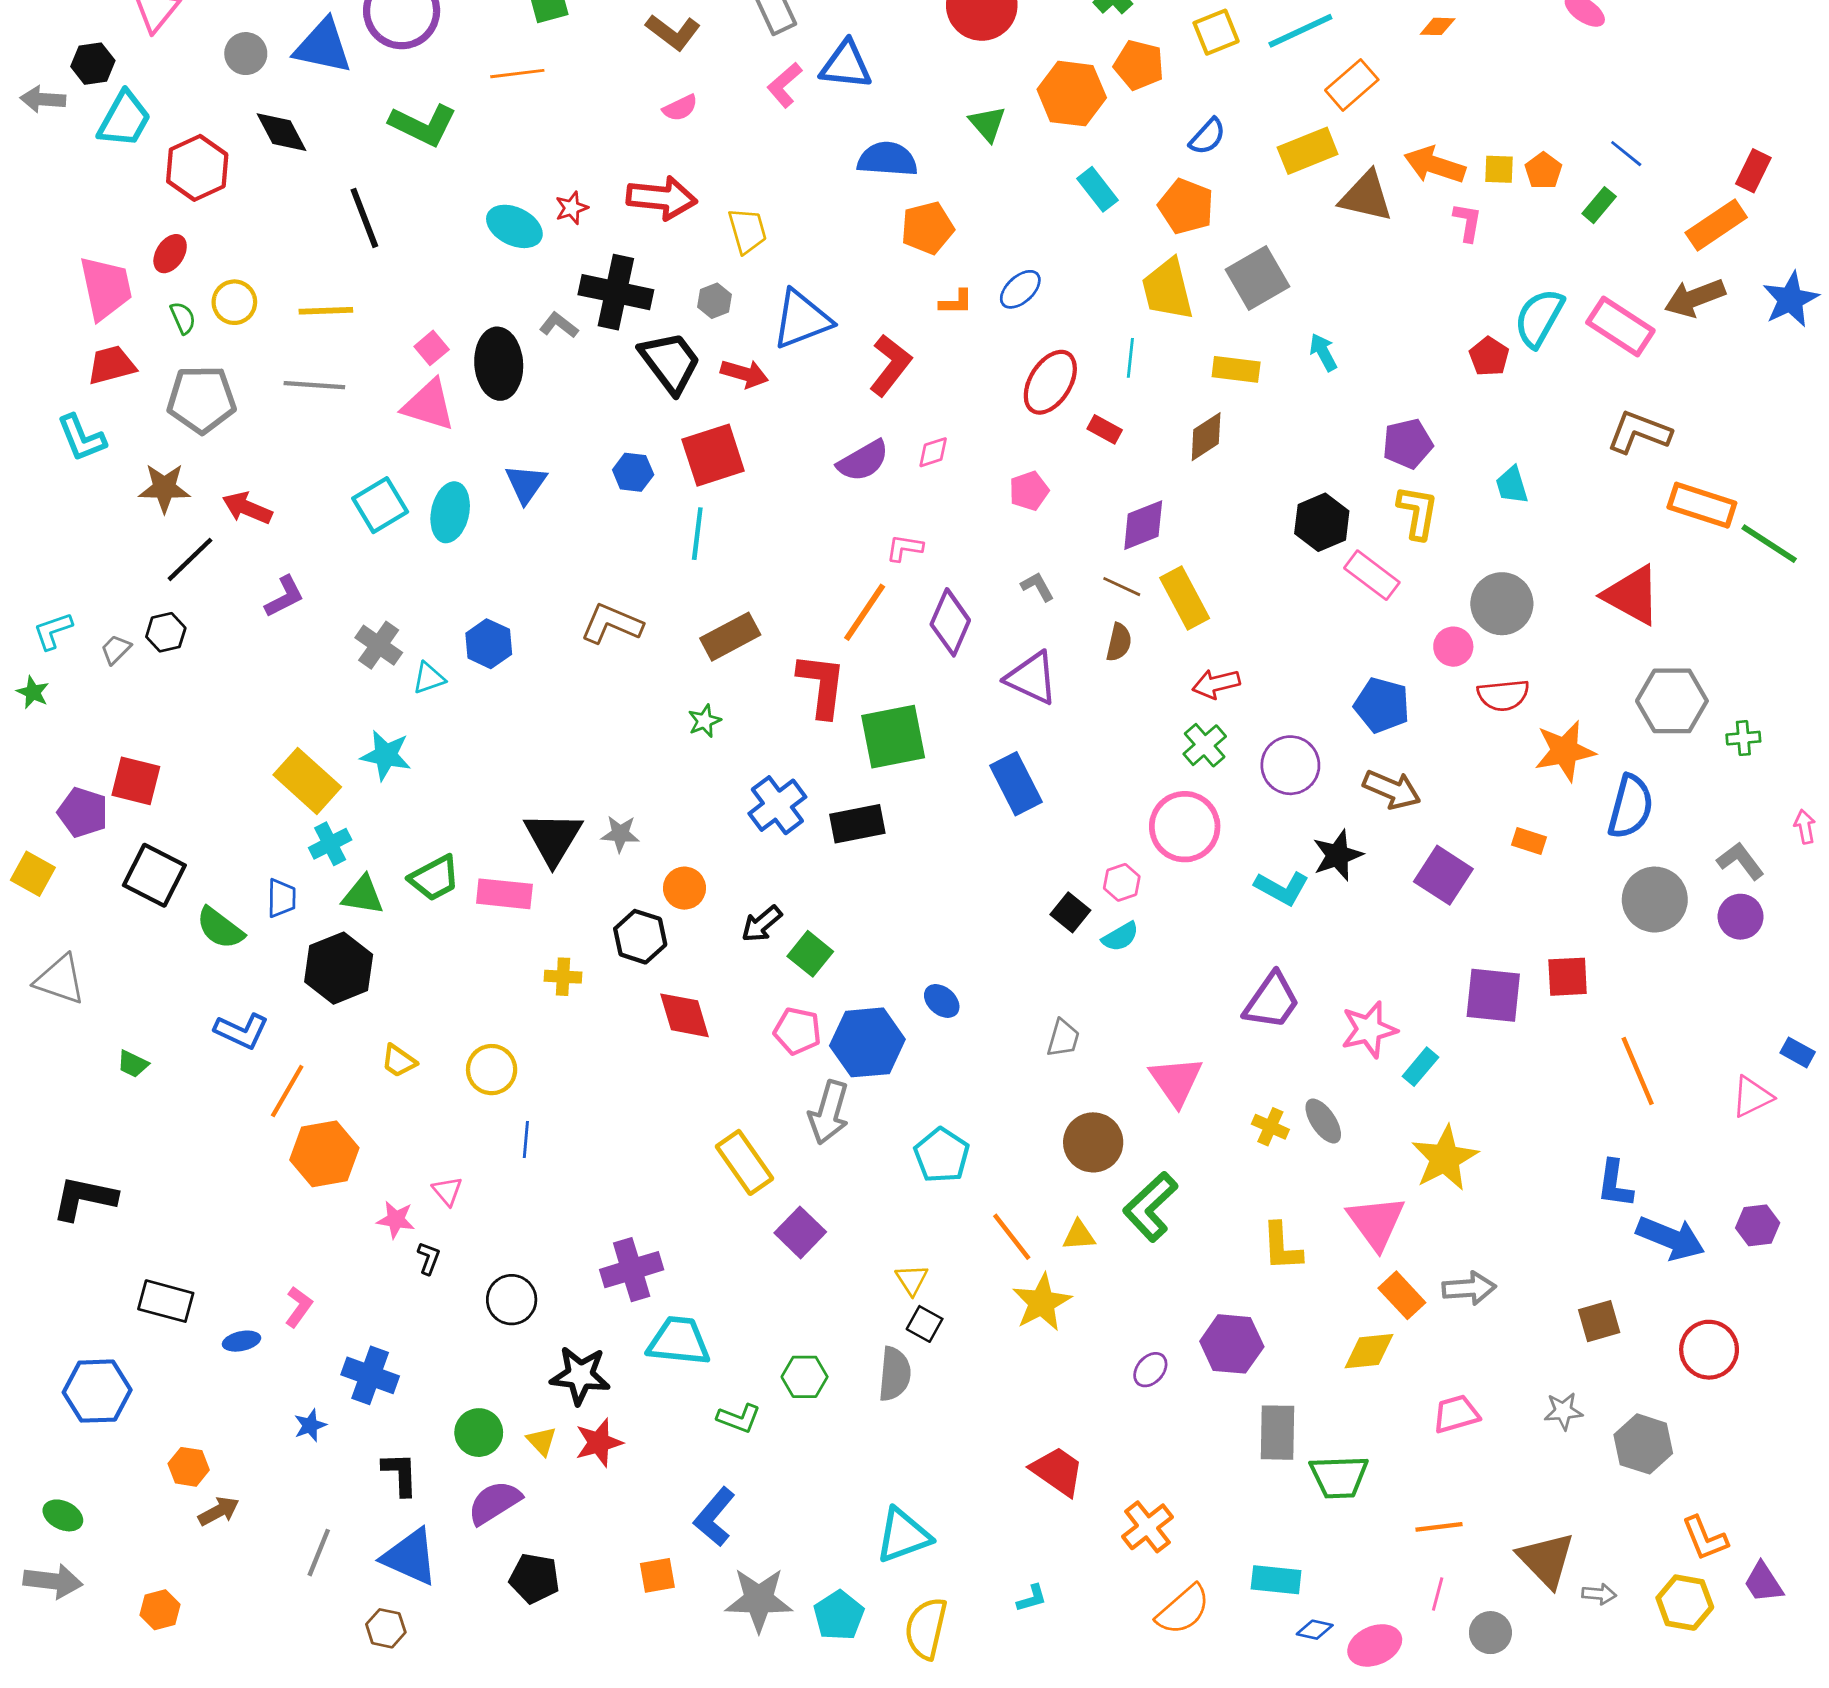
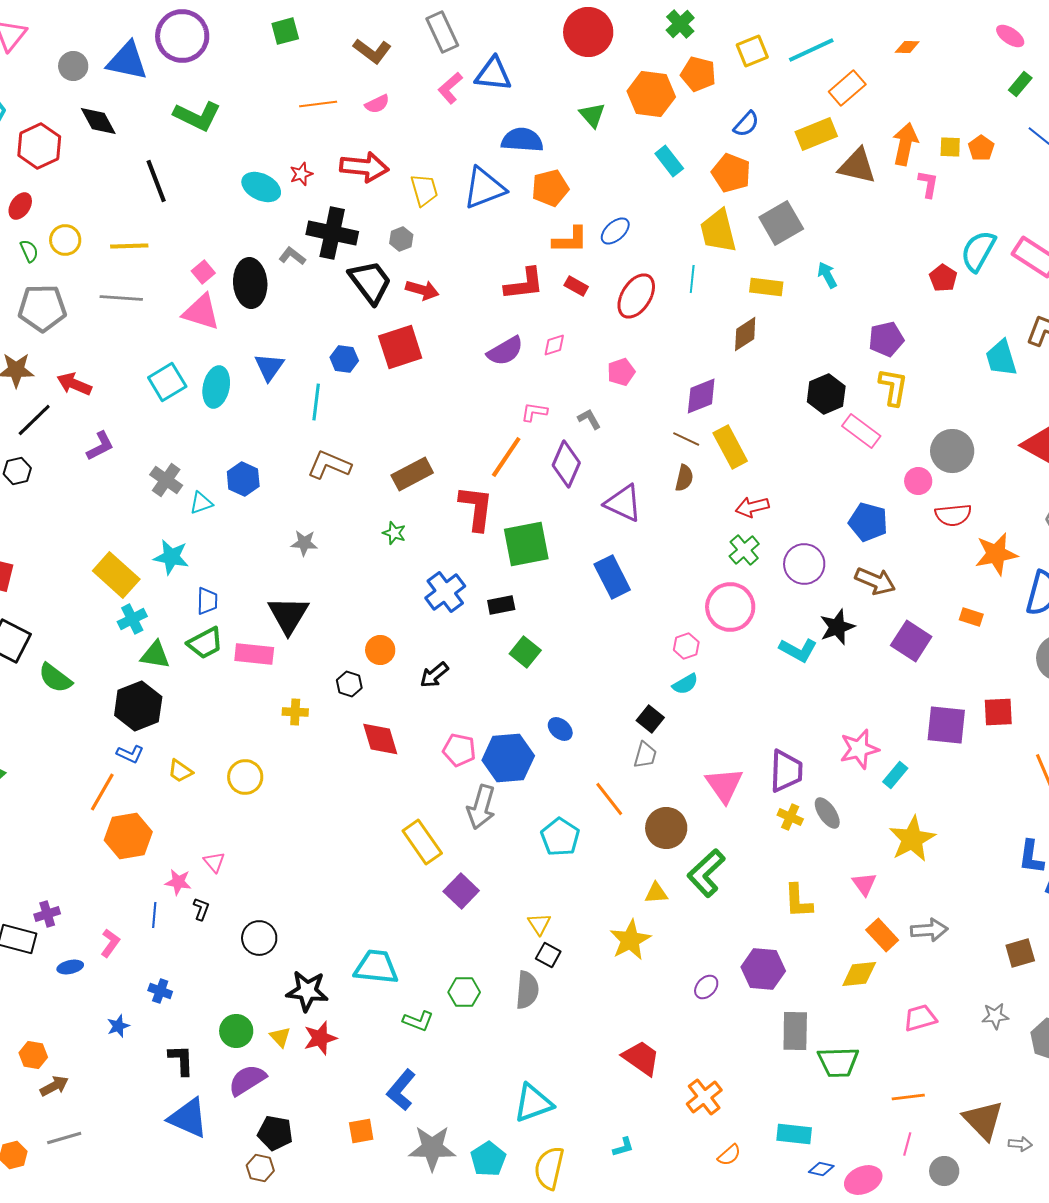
orange line: (517, 74) -> (318, 104), moved
orange arrow: (1435, 165) -> (905, 144), turned 84
green rectangle: (1599, 205) -> (1020, 84), moved
orange L-shape: (956, 302) -> (570, 240), size x1.5
blue triangle: (802, 319) -> (484, 188), moved
red L-shape: (890, 365) -> (524, 284), turned 45
red rectangle: (1105, 429) -> (576, 286), moved
cyan trapezoid: (1512, 485) -> (1001, 358), moved, size x1.4
cyan line: (697, 534) -> (316, 402), moved
gray L-shape: (1037, 587) -> (589, 419), moved
green star: (704, 721) -> (394, 533), turned -30
black rectangle: (857, 824) -> (501, 605), size x0.7
gray star: (620, 834) -> (304, 543), moved
blue trapezoid: (282, 898) -> (207, 601), moved
black square: (1070, 912) -> (650, 719), moved
black hexagon: (640, 937) -> (349, 684), size x0.7
green square: (810, 954) -> (525, 652), moved
purple trapezoid: (1272, 1001) -> (786, 771), moved, turned -33
blue L-shape: (241, 1031) -> (130, 754), moved, size x0.7
blue line: (526, 1140) -> (154, 915), moved
pink triangle: (1376, 1222) -> (864, 884), size x0.6
orange line: (1012, 1237) -> (609, 799), moved
purple cross: (632, 1270) -> (47, 914), moved, size x0.6
blue cross: (370, 1375) -> (160, 991), size x0.6
gray line: (319, 1553) -> (64, 1138), moved, turned 52
orange semicircle: (1183, 1610) -> (729, 1155), size x0.6
brown hexagon: (386, 1628) -> (260, 1168), moved

